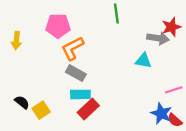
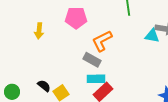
orange L-shape: (73, 48) -> (102, 41), moved
cyan triangle: (143, 61) -> (152, 36), moved

